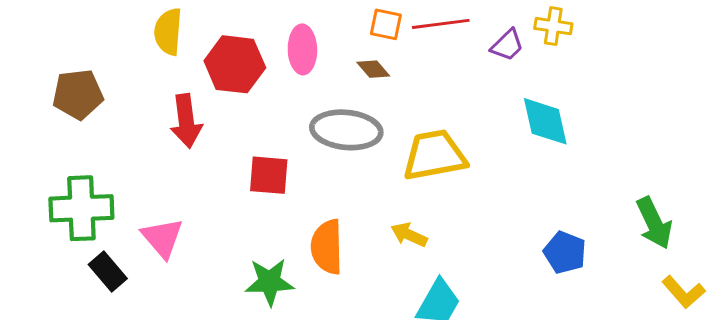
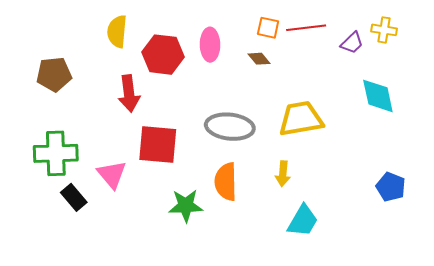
gray ellipse: (346, 130) -> (230, 127), moved
red square: (269, 175) -> (158, 145), moved, size x1.4
yellow arrow: (409, 235) -> (283, 174), turned -110

